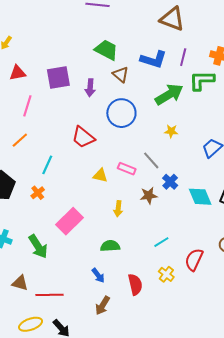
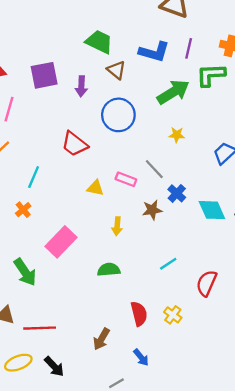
yellow cross: (166, 274) -> (173, 315), moved
blue arrow: (98, 275) -> (141, 357), moved

